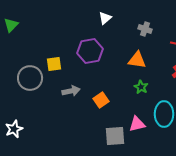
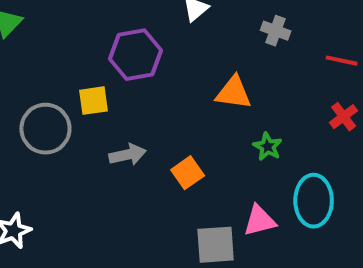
purple hexagon: (90, 51) -> (136, 55), moved
orange triangle: (137, 60) -> (234, 93), moved

